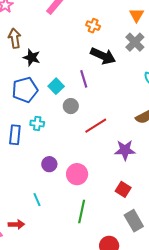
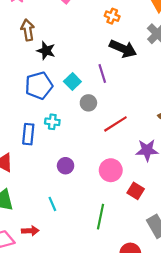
pink circle: (77, 174) -> (111, 170), moved
red square: (123, 189) -> (136, 191), moved

